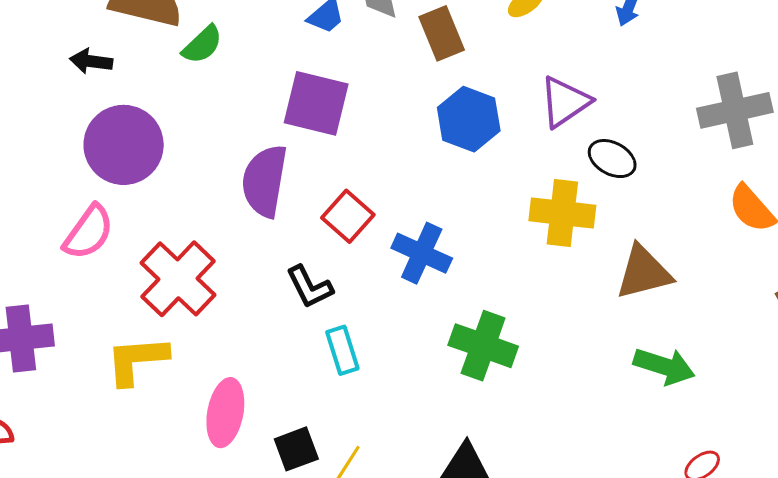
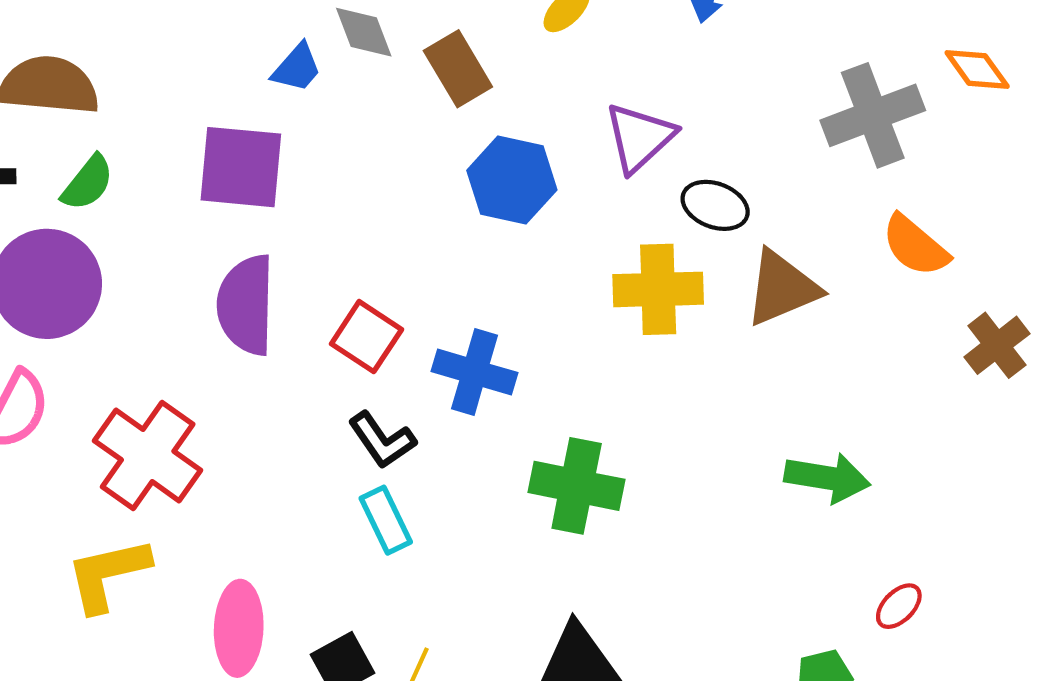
green semicircle: (202, 45) -> (88, 183), moved
purple square: (316, 103) -> (241, 167), moved
brown triangle: (644, 272) -> (782, 288), moved
black L-shape: (309, 287) -> (382, 440), moved

